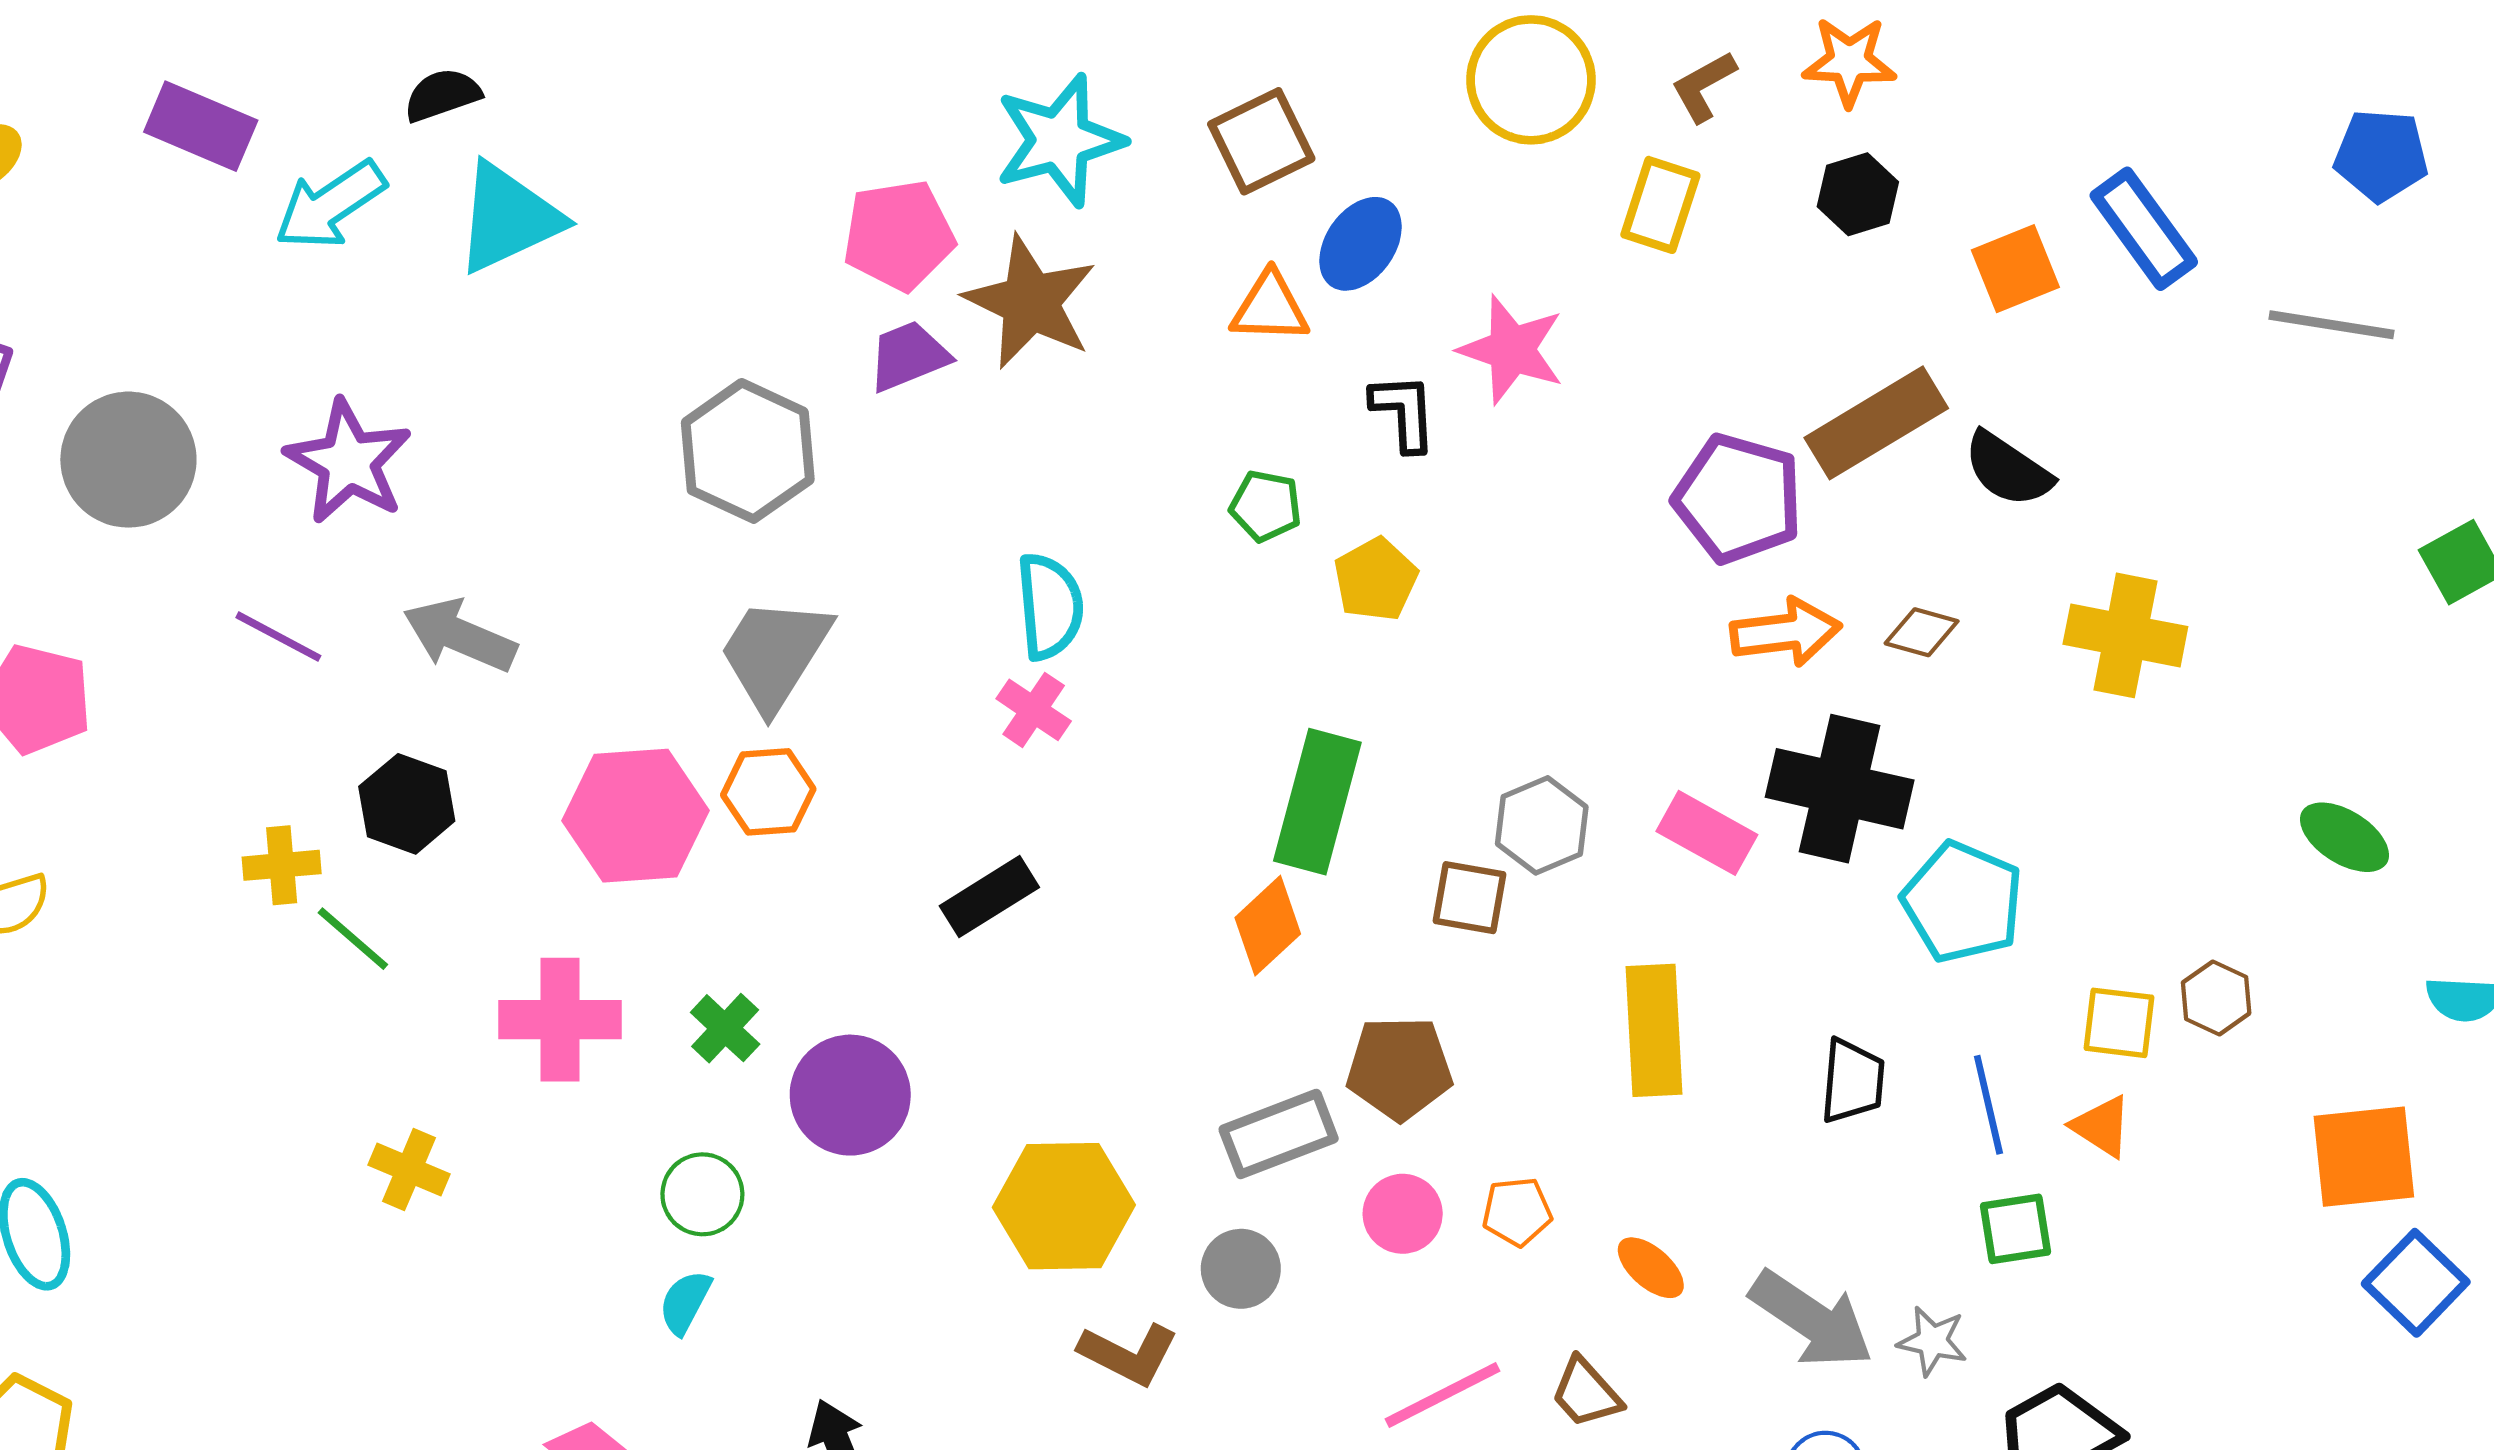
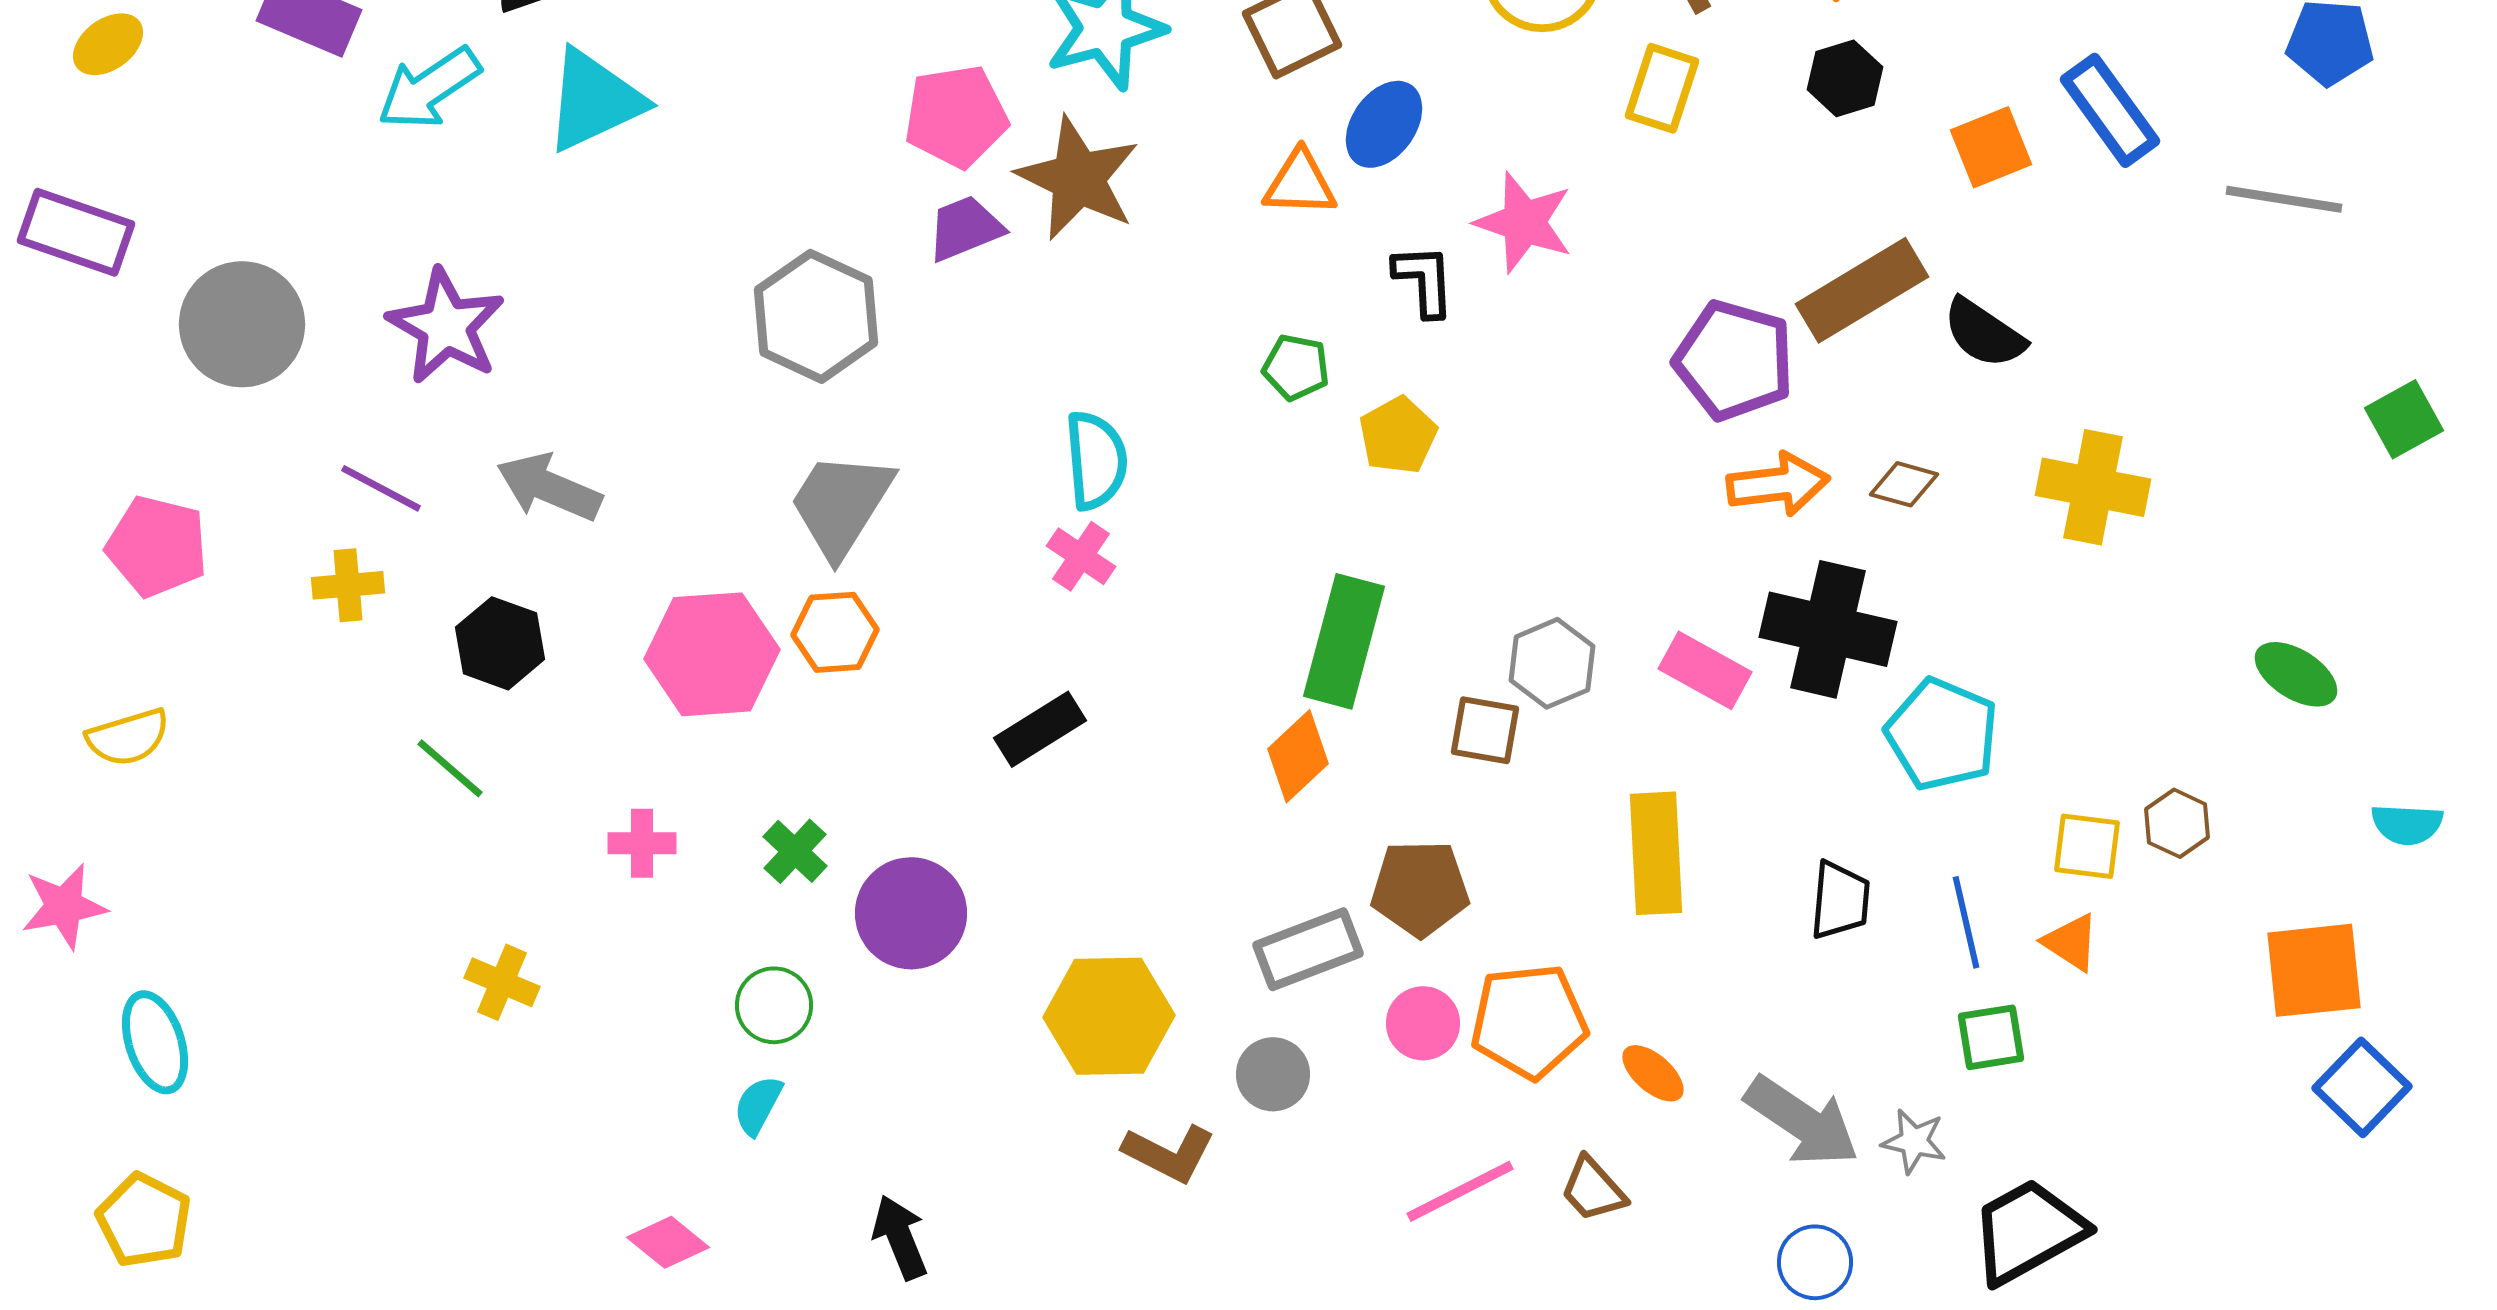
yellow cross: (282, 865) -> (348, 585), moved
pink cross: (560, 1020) -> (642, 843), size x0.6
orange pentagon: (1517, 1212) -> (1529, 1021), size x1.8

